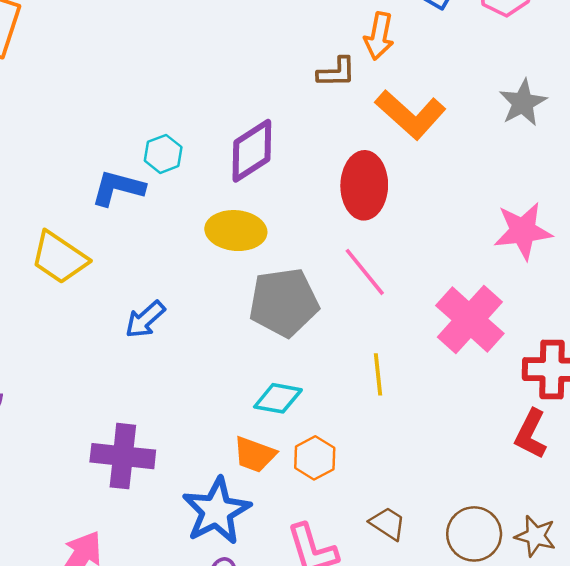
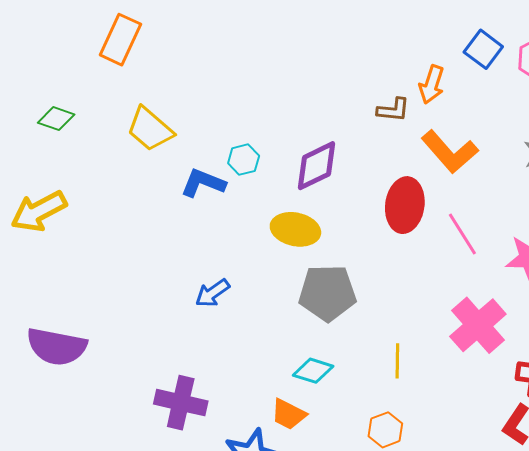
yellow trapezoid: (59, 258) -> (150, 129), moved
pink line: (365, 272) -> (462, 234), moved
orange hexagon: (315, 458) -> (385, 430), moved

